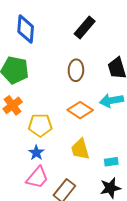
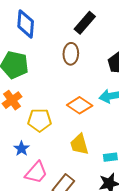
brown ellipse: (76, 70) -> (71, 54), moved
blue star: (36, 153) -> (22, 149), moved

